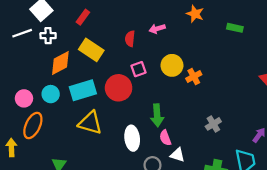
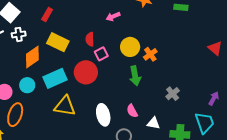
red semicircle: (130, 39) -> (90, 39), moved
green arrow: (157, 115) -> (135, 76), moved
white triangle: (177, 155) -> (153, 123), moved

